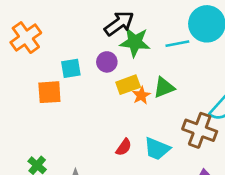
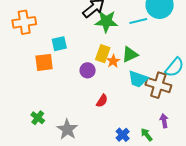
orange cross: (26, 38) -> (24, 22), turned 30
purple circle: (107, 62) -> (88, 70), moved
yellow rectangle: (128, 85) -> (103, 54), turned -48
cyan trapezoid: (157, 149) -> (138, 79), moved

